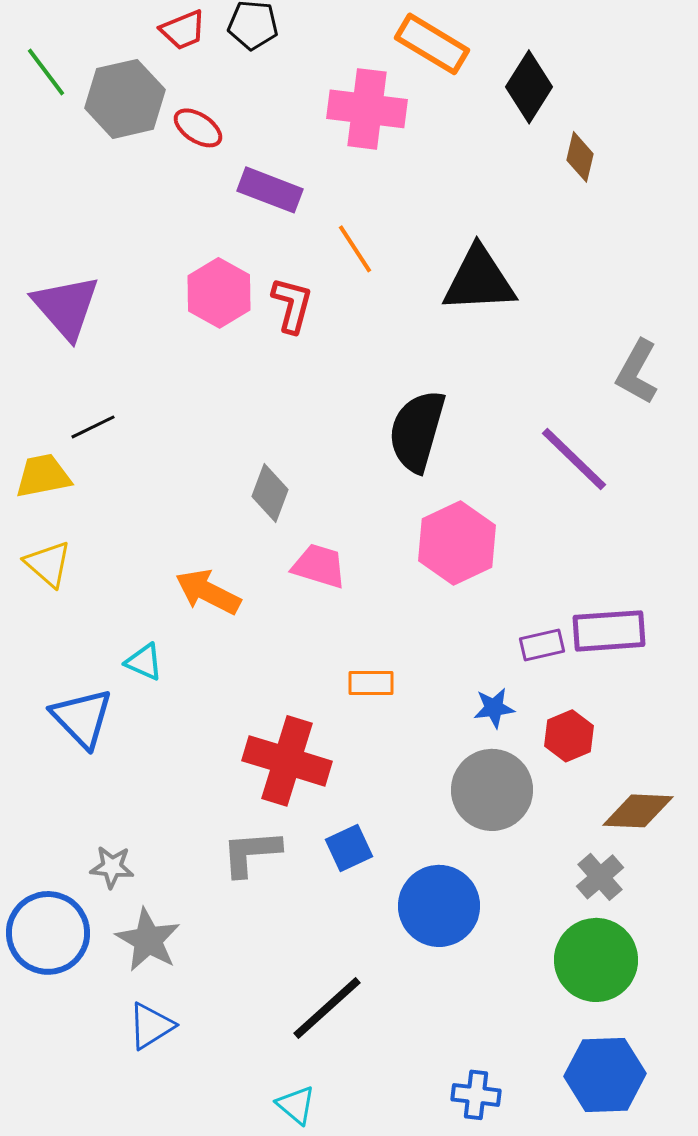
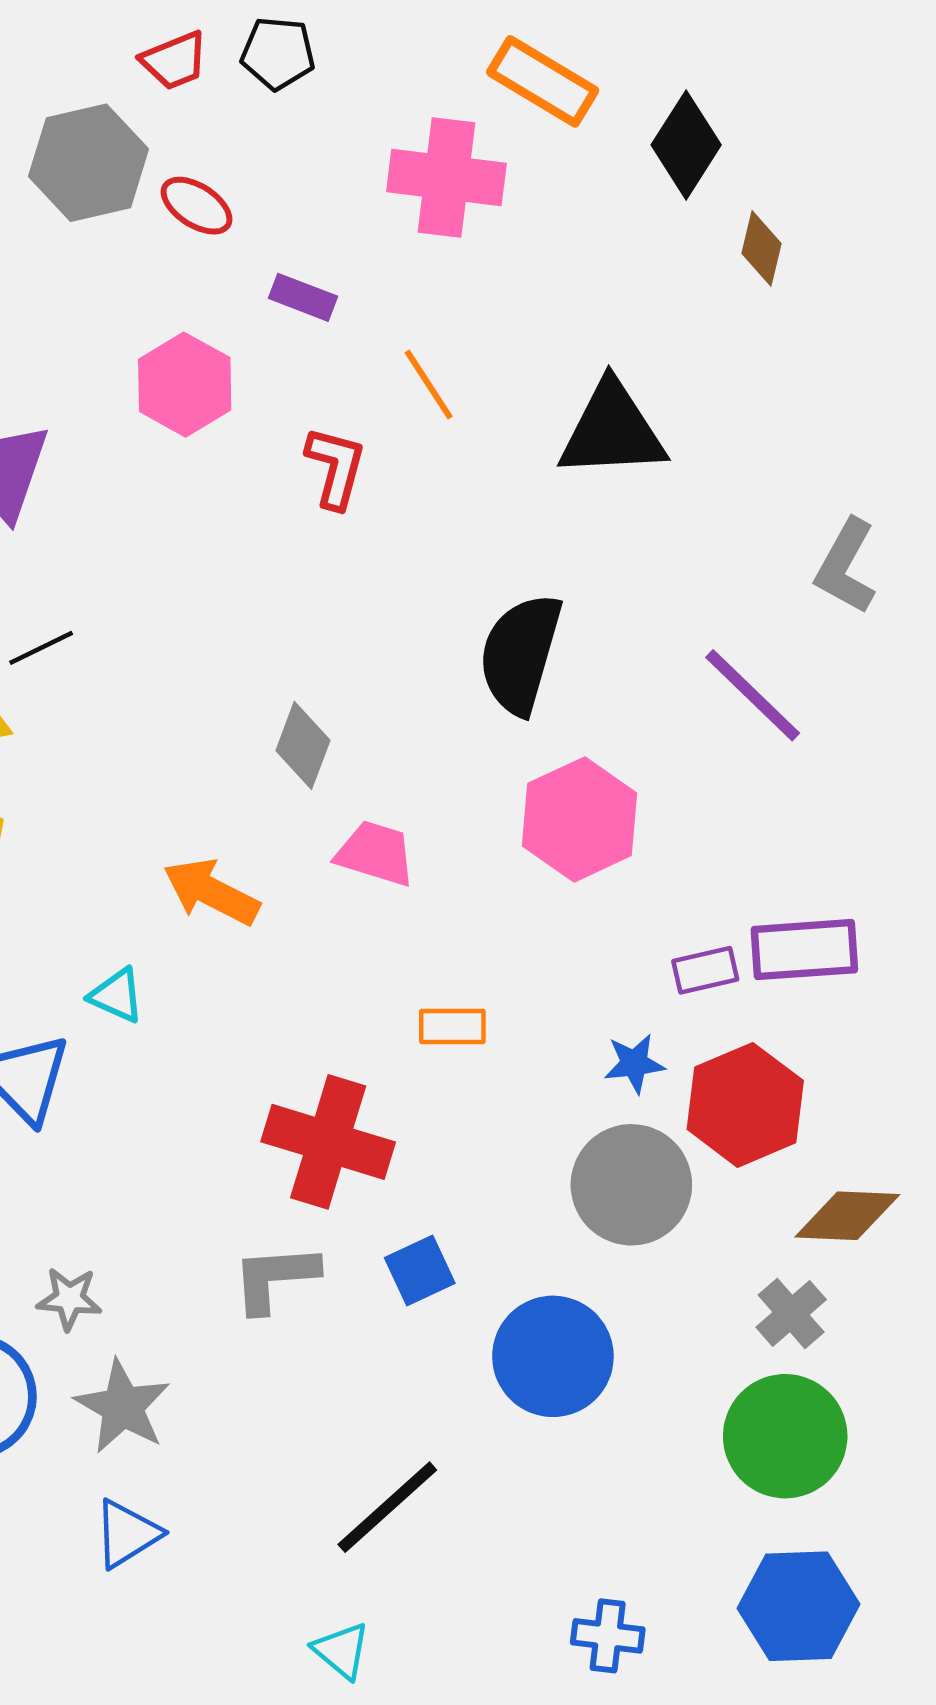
purple rectangle: (270, 190) -> (303, 297), size x0.7
pink hexagon: (219, 293) -> (185, 385), moved
red hexagon: (569, 736) -> (745, 1105), size x1.6

